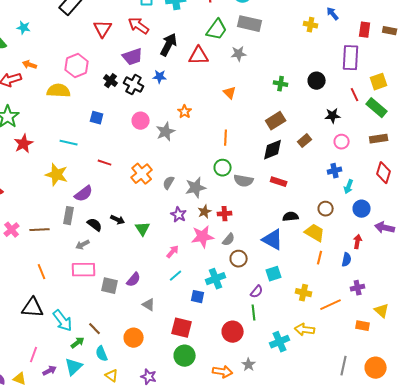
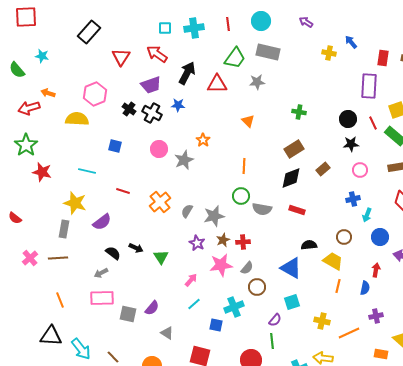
black circle: (317, 81) -> (348, 119), moved
red star: (24, 144) -> (42, 172), turned -30
gray rectangle: (69, 216) -> (64, 229), moved

